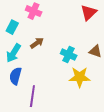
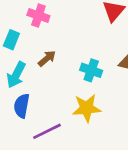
yellow star: (80, 77) -> (87, 108), moved
purple line: (32, 96) -> (47, 131), turned 60

